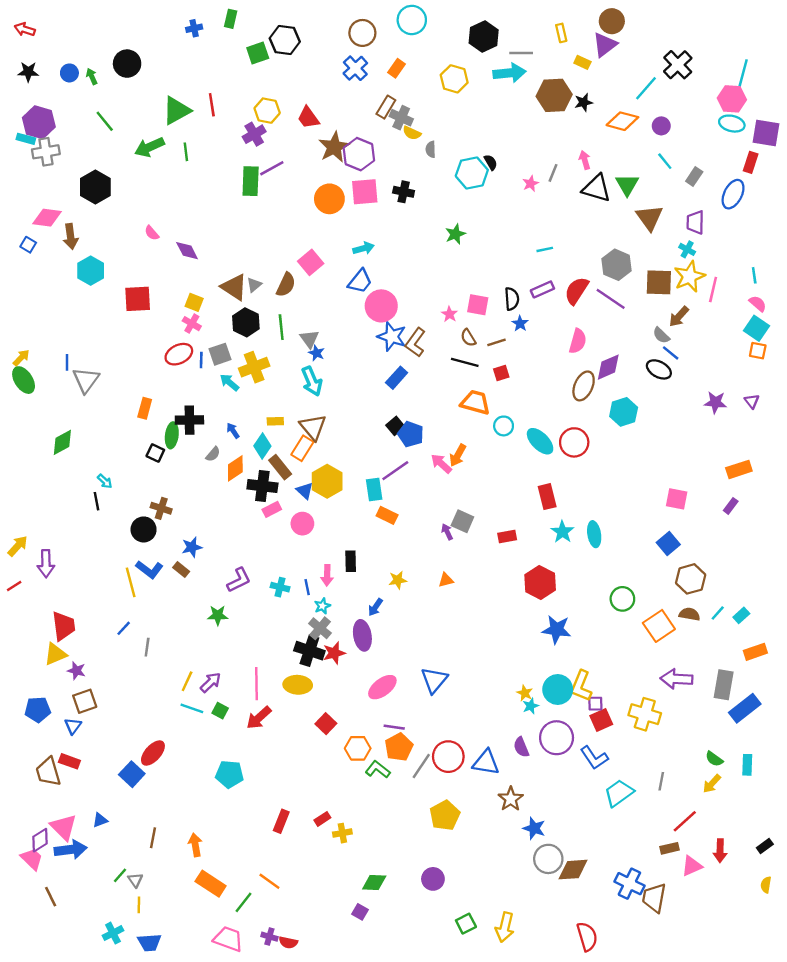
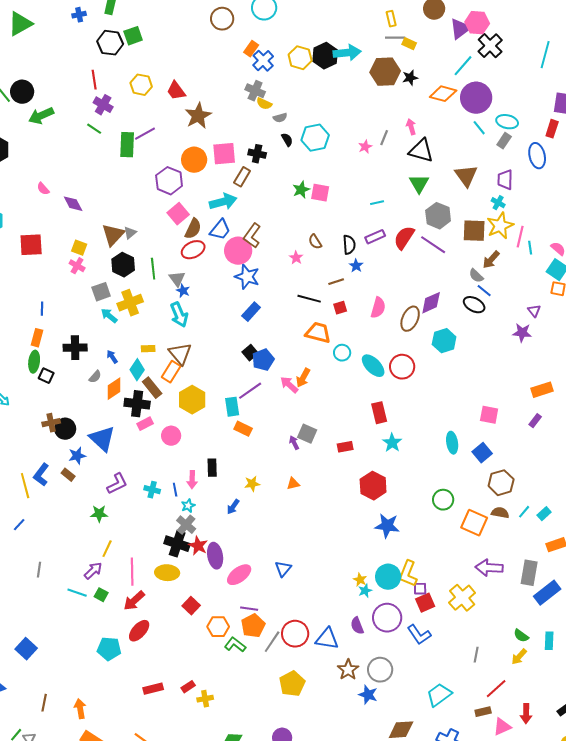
black hexagon: (484, 36) -> (325, 56), moved
black hexagon: (285, 40) -> (110, 43), moved
purple triangle: (605, 45) -> (460, 29), moved
gray line: (521, 53) -> (395, 38), moved
black circle: (127, 64) -> (22, 92), moved
blue cross: (355, 68) -> (263, 61), moved
pink hexagon: (732, 99) -> (477, 23), moved
brown rectangle: (386, 107) -> (242, 177), moved
green triangle: (176, 111) -> (20, 24), moved
cyan ellipse: (732, 124) -> (507, 122), moved
purple circle: (661, 126) -> (476, 98), size x2.0
purple cross: (254, 134) -> (103, 105), moved, turned -30
gray semicircle: (431, 149) -> (280, 118), turned -104
green line: (186, 152) -> (94, 129), moved, turned -49
purple hexagon: (359, 154) -> (169, 181), moved
black semicircle: (491, 162) -> (287, 140), moved
green triangle: (627, 185) -> (419, 184), moved
blue ellipse: (733, 194) -> (537, 156), turned -40
cyan arrow: (364, 248) -> (223, 202), size x1.5
cyan line: (754, 275) -> (530, 248), moved
brown semicircle: (286, 285) -> (193, 229), moved
brown triangle: (234, 287) -> (113, 235), turned 40
pink square: (478, 305) -> (320, 193), moved
brown semicircle: (468, 338) -> (315, 242), moved
pink semicircle: (578, 341) -> (378, 308), moved
brown L-shape: (415, 342) -> (252, 236), moved
red ellipse: (179, 354) -> (193, 250), moved
blue line: (201, 360) -> (42, 309), moved
purple triangle: (752, 401) -> (534, 311), moved
blue pentagon: (411, 434) -> (263, 360), turned 30
green ellipse: (172, 435) -> (34, 362), moved
blue triangle: (305, 491) -> (102, 439), moved, size x1.8
brown cross: (161, 508) -> (51, 423), turned -30
black circle: (144, 529) -> (65, 429), moved
cyan ellipse: (594, 534) -> (452, 443), moved
blue L-shape: (149, 569) -> (41, 475), turned 90
orange square: (659, 626) -> (474, 523), turned -32
purple ellipse: (362, 635) -> (215, 556), moved
gray line: (147, 647) -> (39, 570), moved
red star: (334, 653) -> (198, 546), turned -30
blue triangle: (434, 680) -> (283, 569), size x0.7
yellow line: (187, 681) -> (107, 549), moved
yellow cross: (645, 714) -> (462, 598), turned 32
red ellipse: (153, 753) -> (139, 631), moved
cyan trapezoid: (619, 793) -> (439, 695), moved
red rectangle: (281, 821) -> (153, 689), turned 54
gray circle: (548, 859) -> (380, 670), moved

